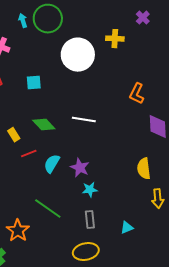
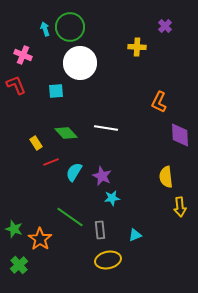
white circle: (78, 55) -> (80, 63), moved
gray rectangle: (90, 220) -> (100, 230), moved
cyan triangle: (127, 228) -> (135, 235), moved

